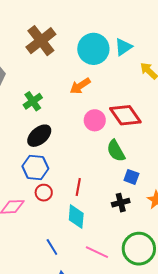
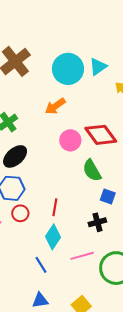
cyan diamond: (76, 217) -> (53, 237), turned 30
blue line: (52, 247) -> (41, 265), moved
pink line: (97, 252) -> (82, 256), moved, turned -40

